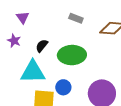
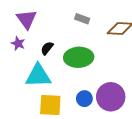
purple triangle: (23, 17) -> (27, 19), size x1.5
blue circle: (63, 87) -> (84, 99), moved

